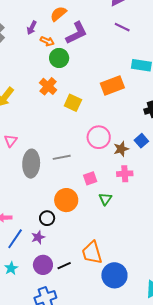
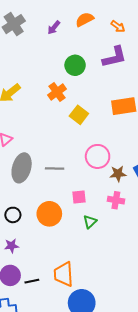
purple L-shape: (77, 33) -> (114, 57), moved
orange arrow: (47, 41) -> (118, 26), moved
black circle: (47, 218) -> (13, 215), moved

